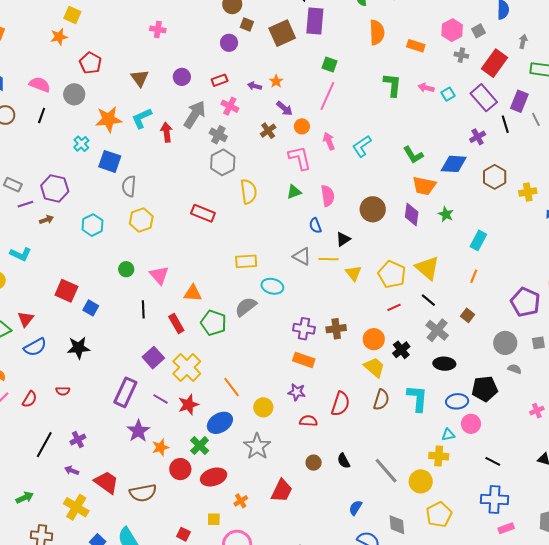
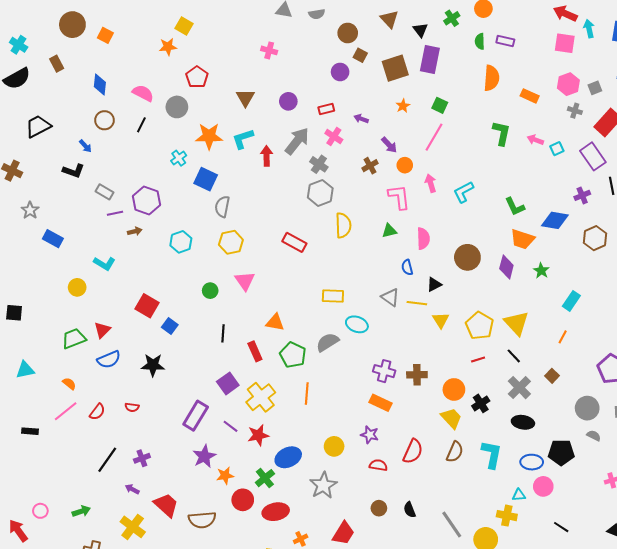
orange star: (276, 81) -> (403, 106), moved
pink triangle: (159, 275) -> (245, 281), moved
orange line: (232, 387) -> (307, 394), moved, turned 35

